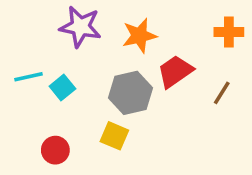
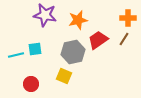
cyan line: (28, 77) -> (16, 55), moved
cyan square: (62, 88) -> (35, 49), turned 32
brown line: (222, 93) -> (124, 39), moved

